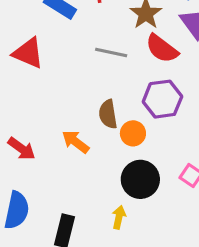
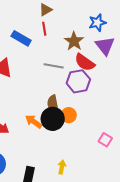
purple hexagon: (162, 99) -> (78, 81), moved
black circle: (140, 179) -> (53, 119), moved

